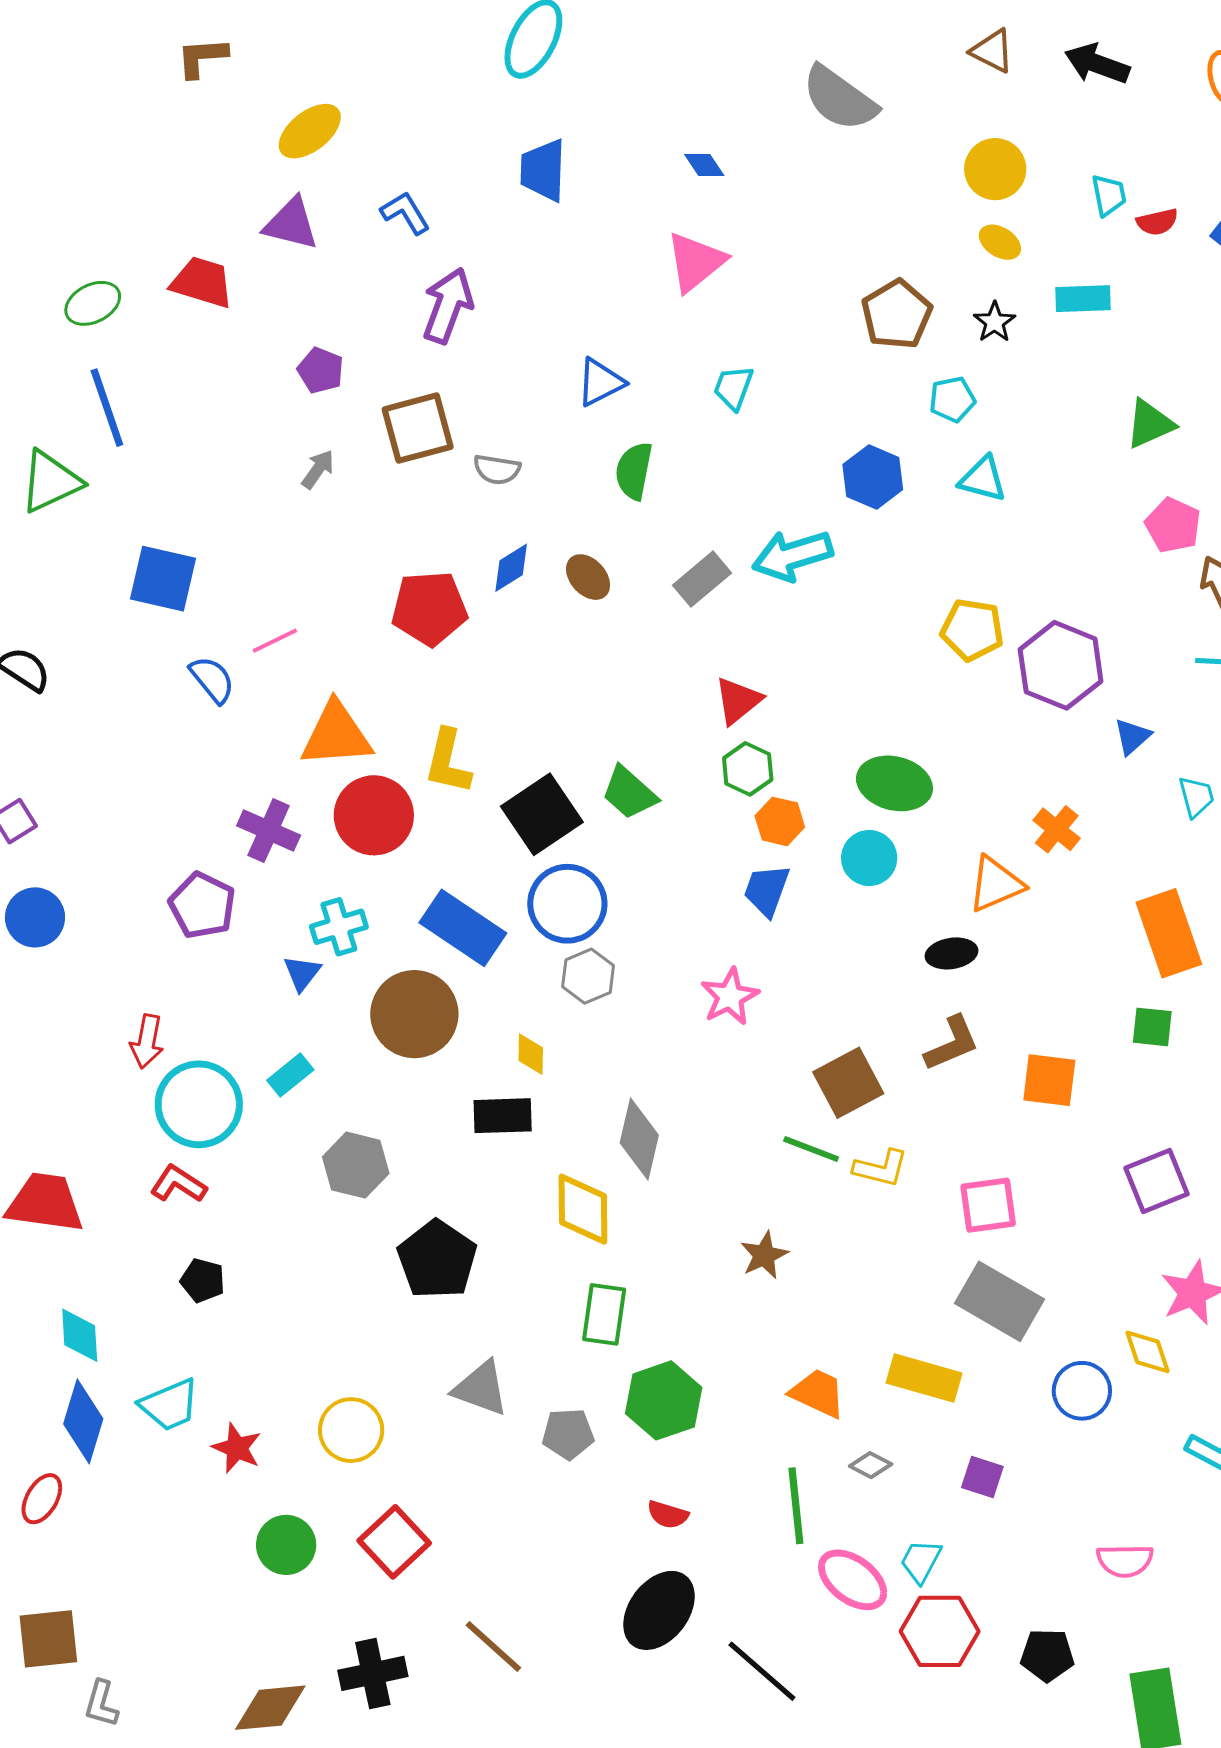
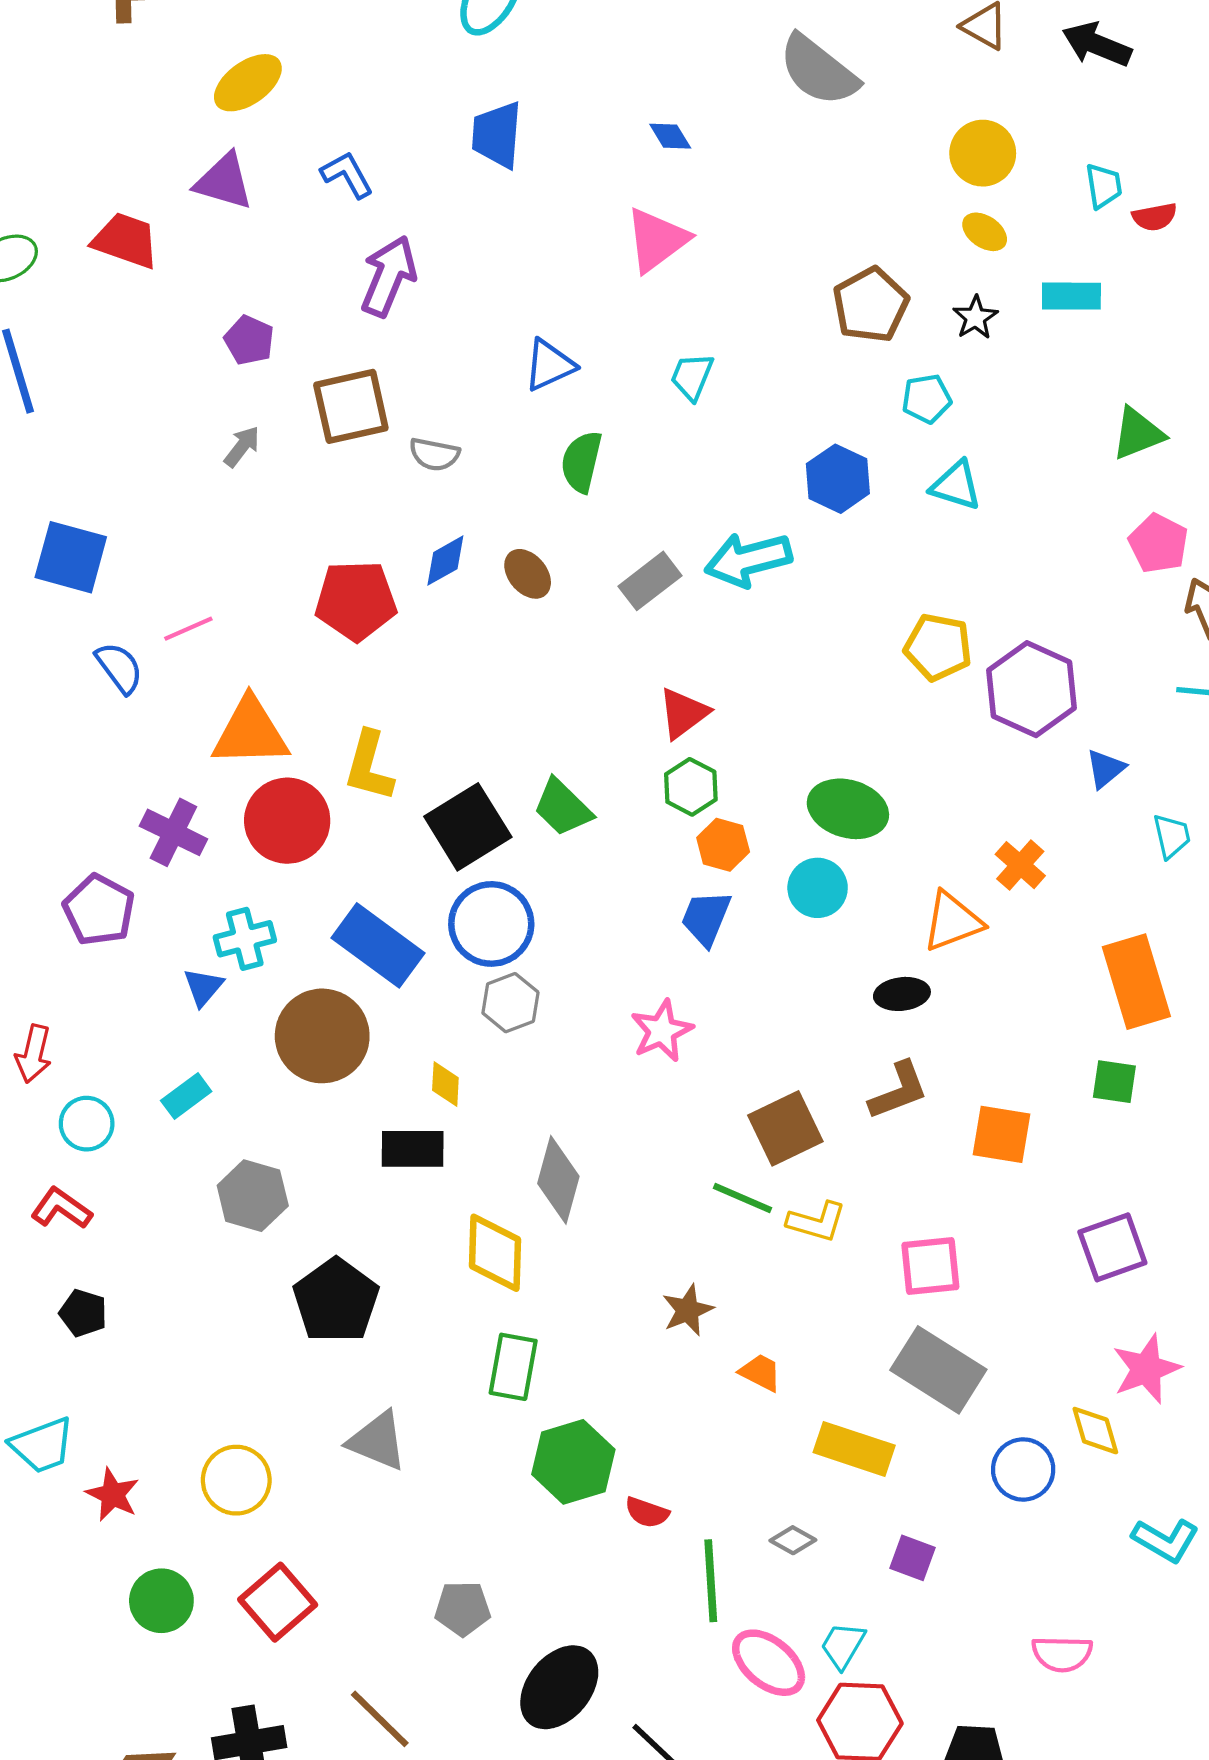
cyan circle: (199, 1104) -> (87, 1124), size x0.6
orange trapezoid: (818, 1393) -> (761, 1372), moved, size x0.7
gray pentagon: (568, 1434) -> (463, 1608), moved
red semicircle: (668, 1515) -> (647, 1512), moved

